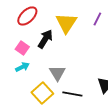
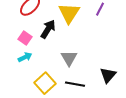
gray triangle: (57, 73) -> (69, 58), moved

